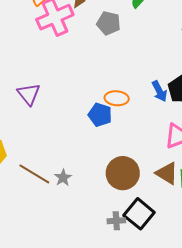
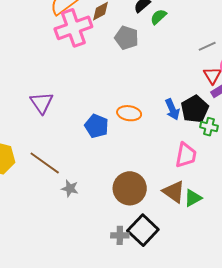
blue pentagon: (100, 115) -> (97, 126), moved
brown line: (34, 174) -> (45, 163), moved
gray star: (63, 178) -> (70, 188), turned -30

